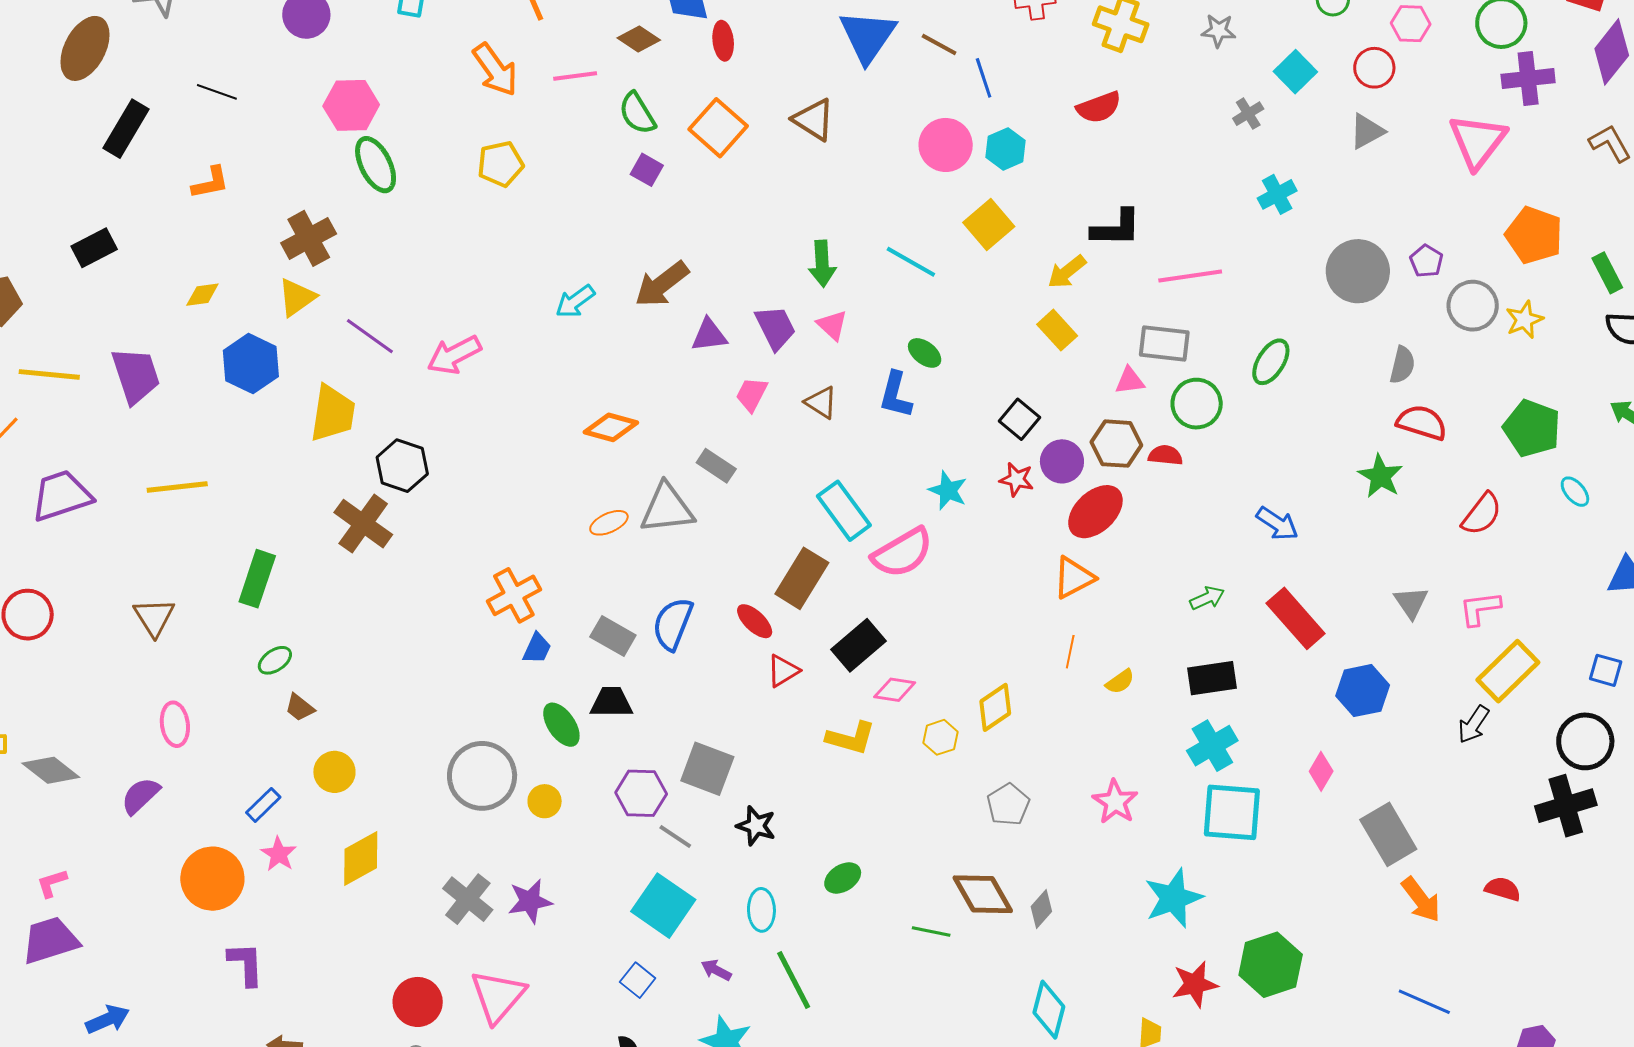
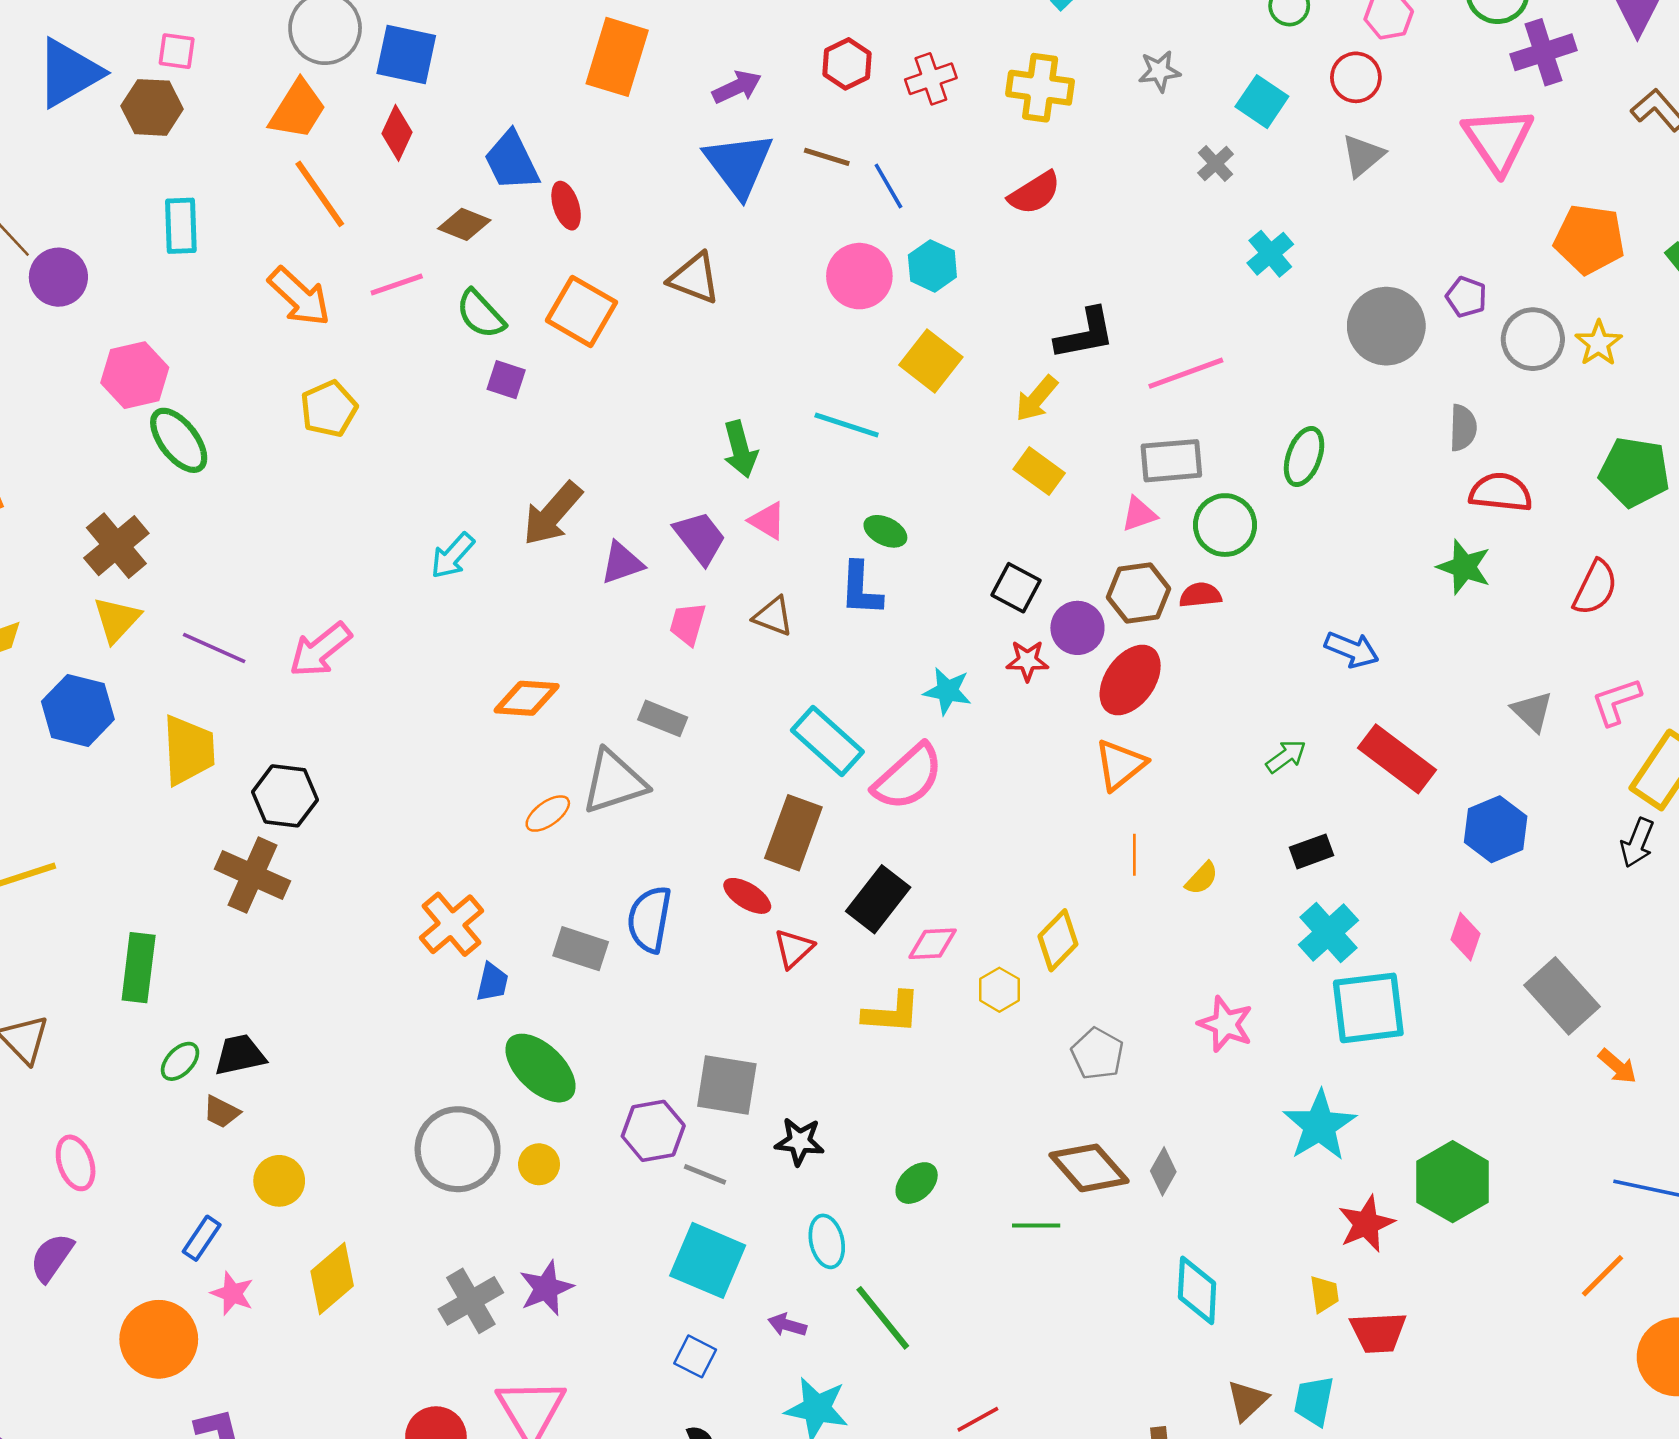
black rectangle: (1212, 678) -> (1311, 851), size x0.7
black trapezoid: (611, 702) -> (240, 1055), moved
green ellipse: (561, 725) -> (540, 1068), size x1.4
gray cross: (468, 899) -> (471, 1301), turned 33
orange arrow: (1421, 900) -> (1617, 1066), size x0.7

